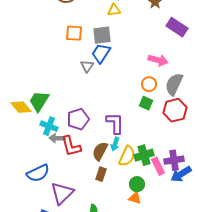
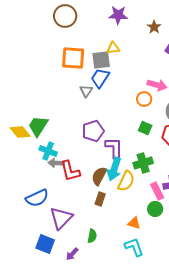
yellow triangle: (114, 10) -> (113, 48), moved
orange square: (74, 33) -> (73, 58), size x1.4
orange circle: (149, 84) -> (144, 99), moved
purple pentagon: (78, 119) -> (93, 131), moved
cyan arrow: (115, 144) -> (114, 169), size x1.6
green cross: (144, 155) -> (143, 163), moved
green circle: (137, 184) -> (155, 209), moved

